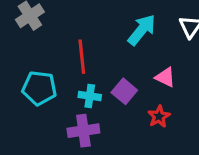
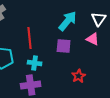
pink triangle: (165, 77) -> (93, 39), moved
purple square: (124, 91) -> (64, 46), moved, turned -35

